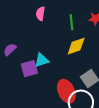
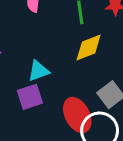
purple square: (29, 69) -> (30, 97), moved

